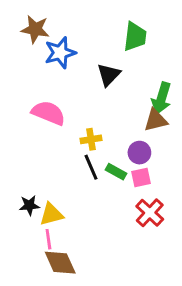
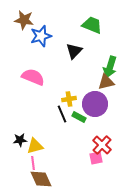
green trapezoid: (135, 37) -> (92, 25), turned -75
yellow cross: (91, 139) -> (69, 99), moved
purple circle: (139, 153) -> (95, 104), size x1.6
pink square: (141, 178) -> (96, 158), moved

